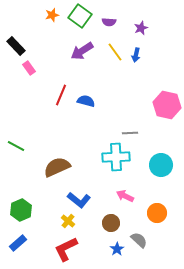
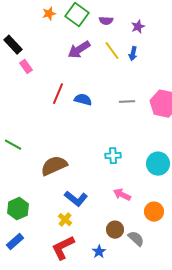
gray line: (130, 133) -> (127, 102), moved
cyan cross: (116, 157) -> (113, 156), size x0.6
brown circle: (111, 223) -> (115, 230), moved
blue star: (117, 249) -> (99, 252), moved

